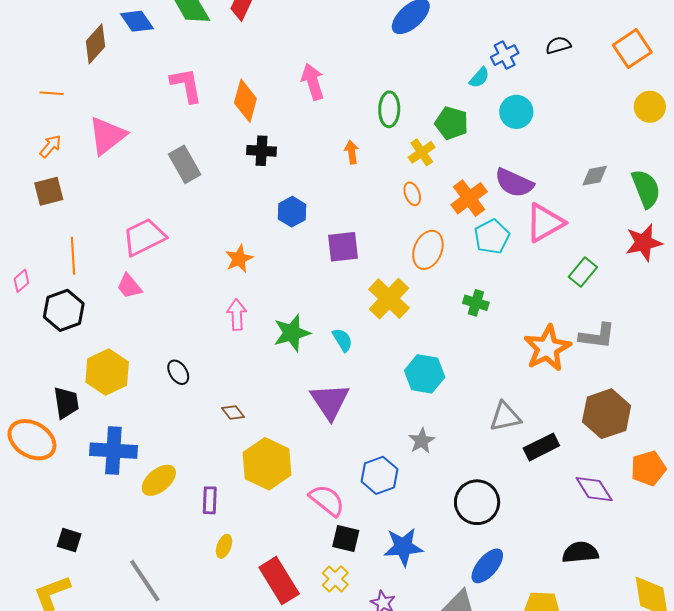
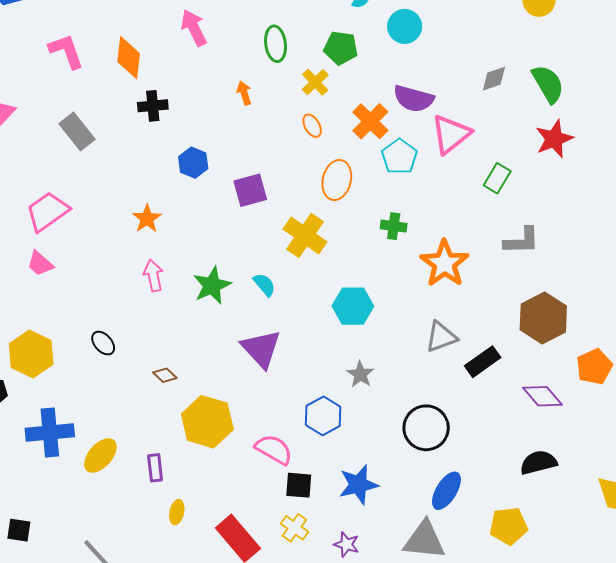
orange star: (547, 348) -> (445, 263), moved

